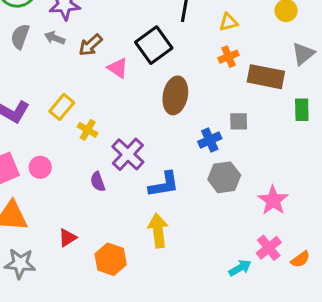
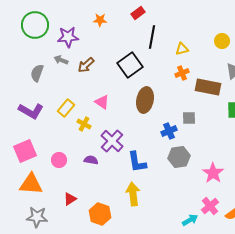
gray semicircle: (20, 36) -> (37, 73), moved
pink triangle: (118, 68) -> (102, 102), moved
pink circle: (40, 167) -> (59, 160), moved
purple semicircle: (98, 182) -> (91, 160), turned 120
blue L-shape: (164, 185) -> (137, 162), turned 90

